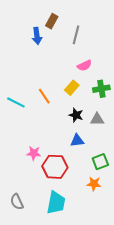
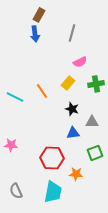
brown rectangle: (52, 21) -> (39, 15), moved
gray triangle: (97, 119) -> (92, 122), moved
pink star: (34, 153) -> (11, 145), moved
orange star: (94, 184) -> (76, 174), moved

